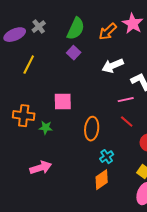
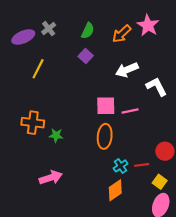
green semicircle: (76, 29) -> (88, 31), size x0.7
pink line: (126, 100) -> (130, 111), moved
pink square: (63, 102) -> (106, 106), moved
red line: (127, 122) -> (142, 165), moved, turned -48

